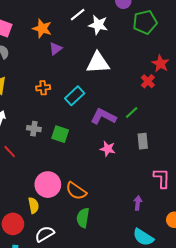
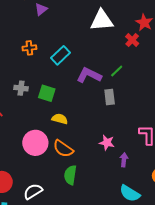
white triangle: (98, 63) -> (102, 20), moved
gray rectangle: (143, 141) -> (110, 97), moved
pink star: (108, 149) -> (107, 143), moved
yellow semicircle: (34, 205) -> (60, 119), moved, turned -63

